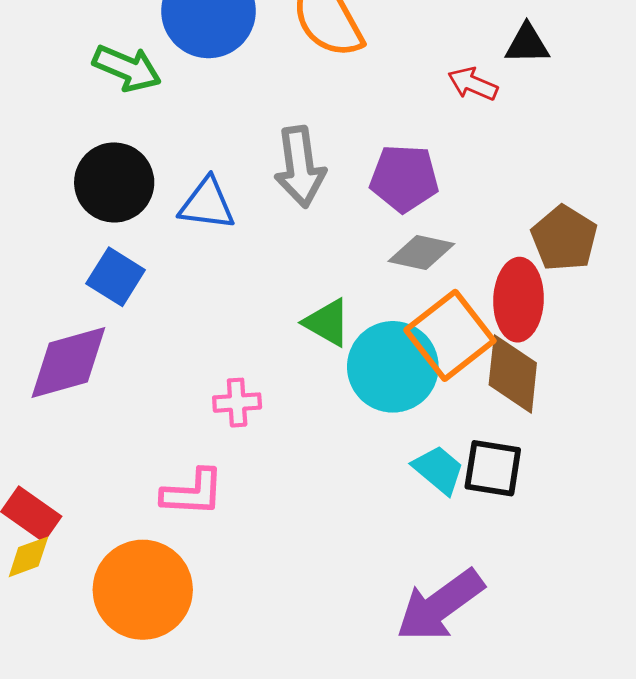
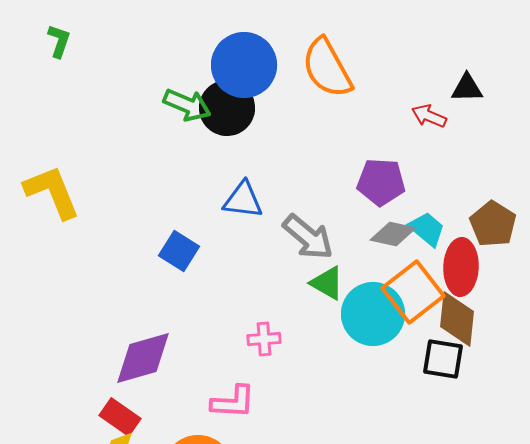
gray arrow: (300, 167) -> (308, 237), moved, turned -42
black circle: (114, 182) -> (227, 108), moved
purple diamond: (68, 363) -> (143, 358), moved
black square: (493, 468) -> (443, 359), moved
cyan trapezoid: (439, 470) -> (427, 229), moved

